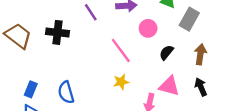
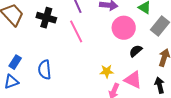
pink circle: (148, 28) -> (124, 28), size x1.5
pink line: (121, 50) -> (76, 31), moved
yellow star: (121, 82) -> (107, 71), moved

